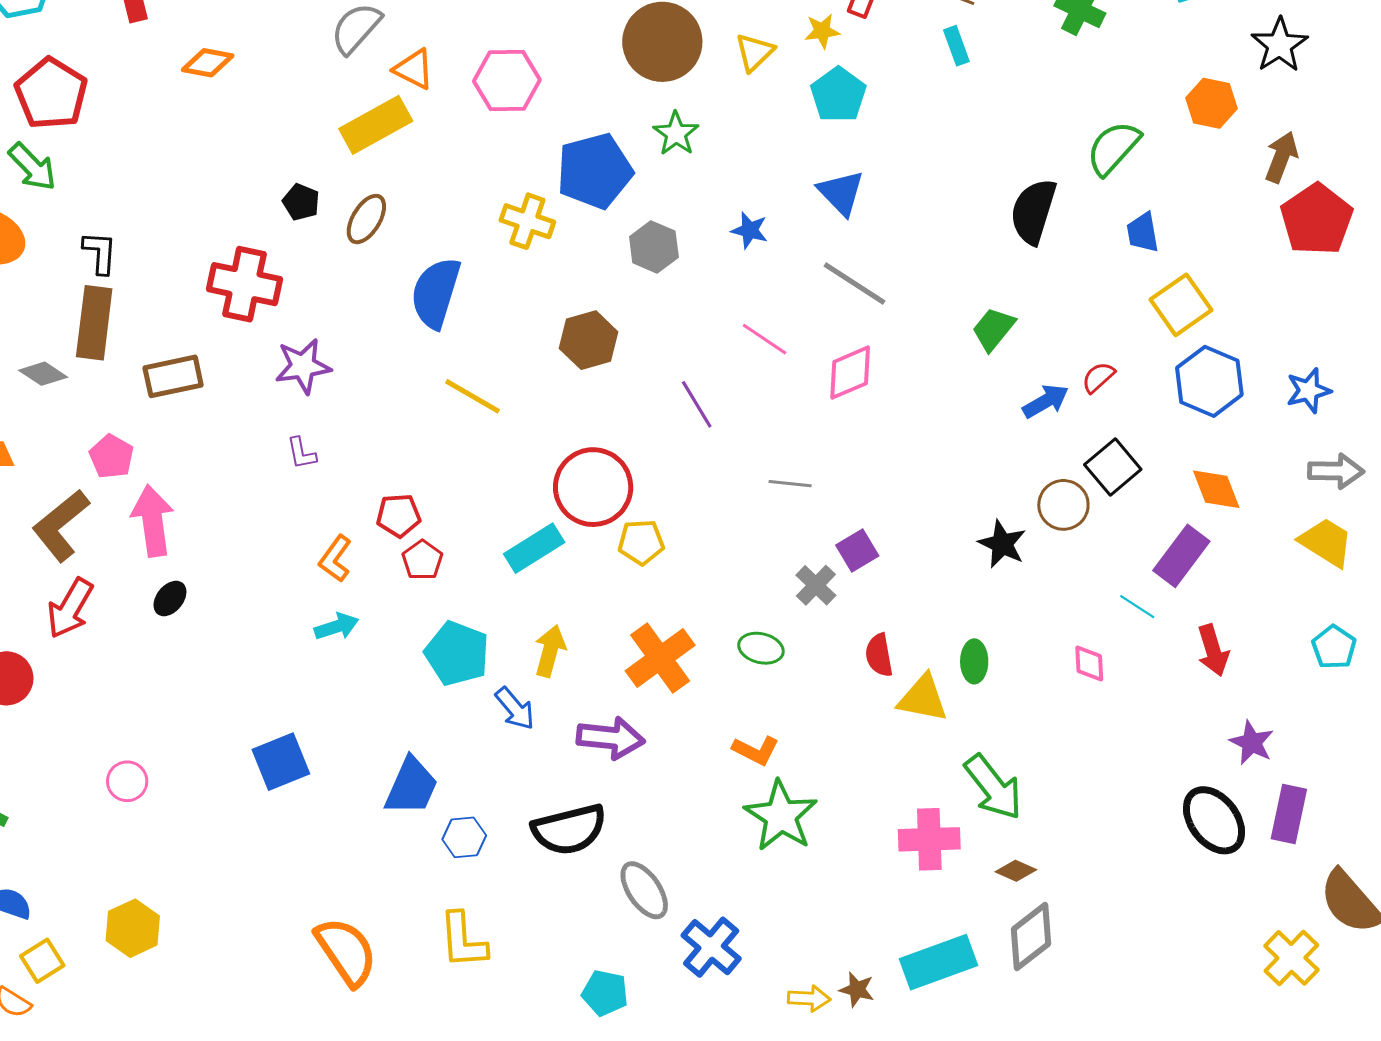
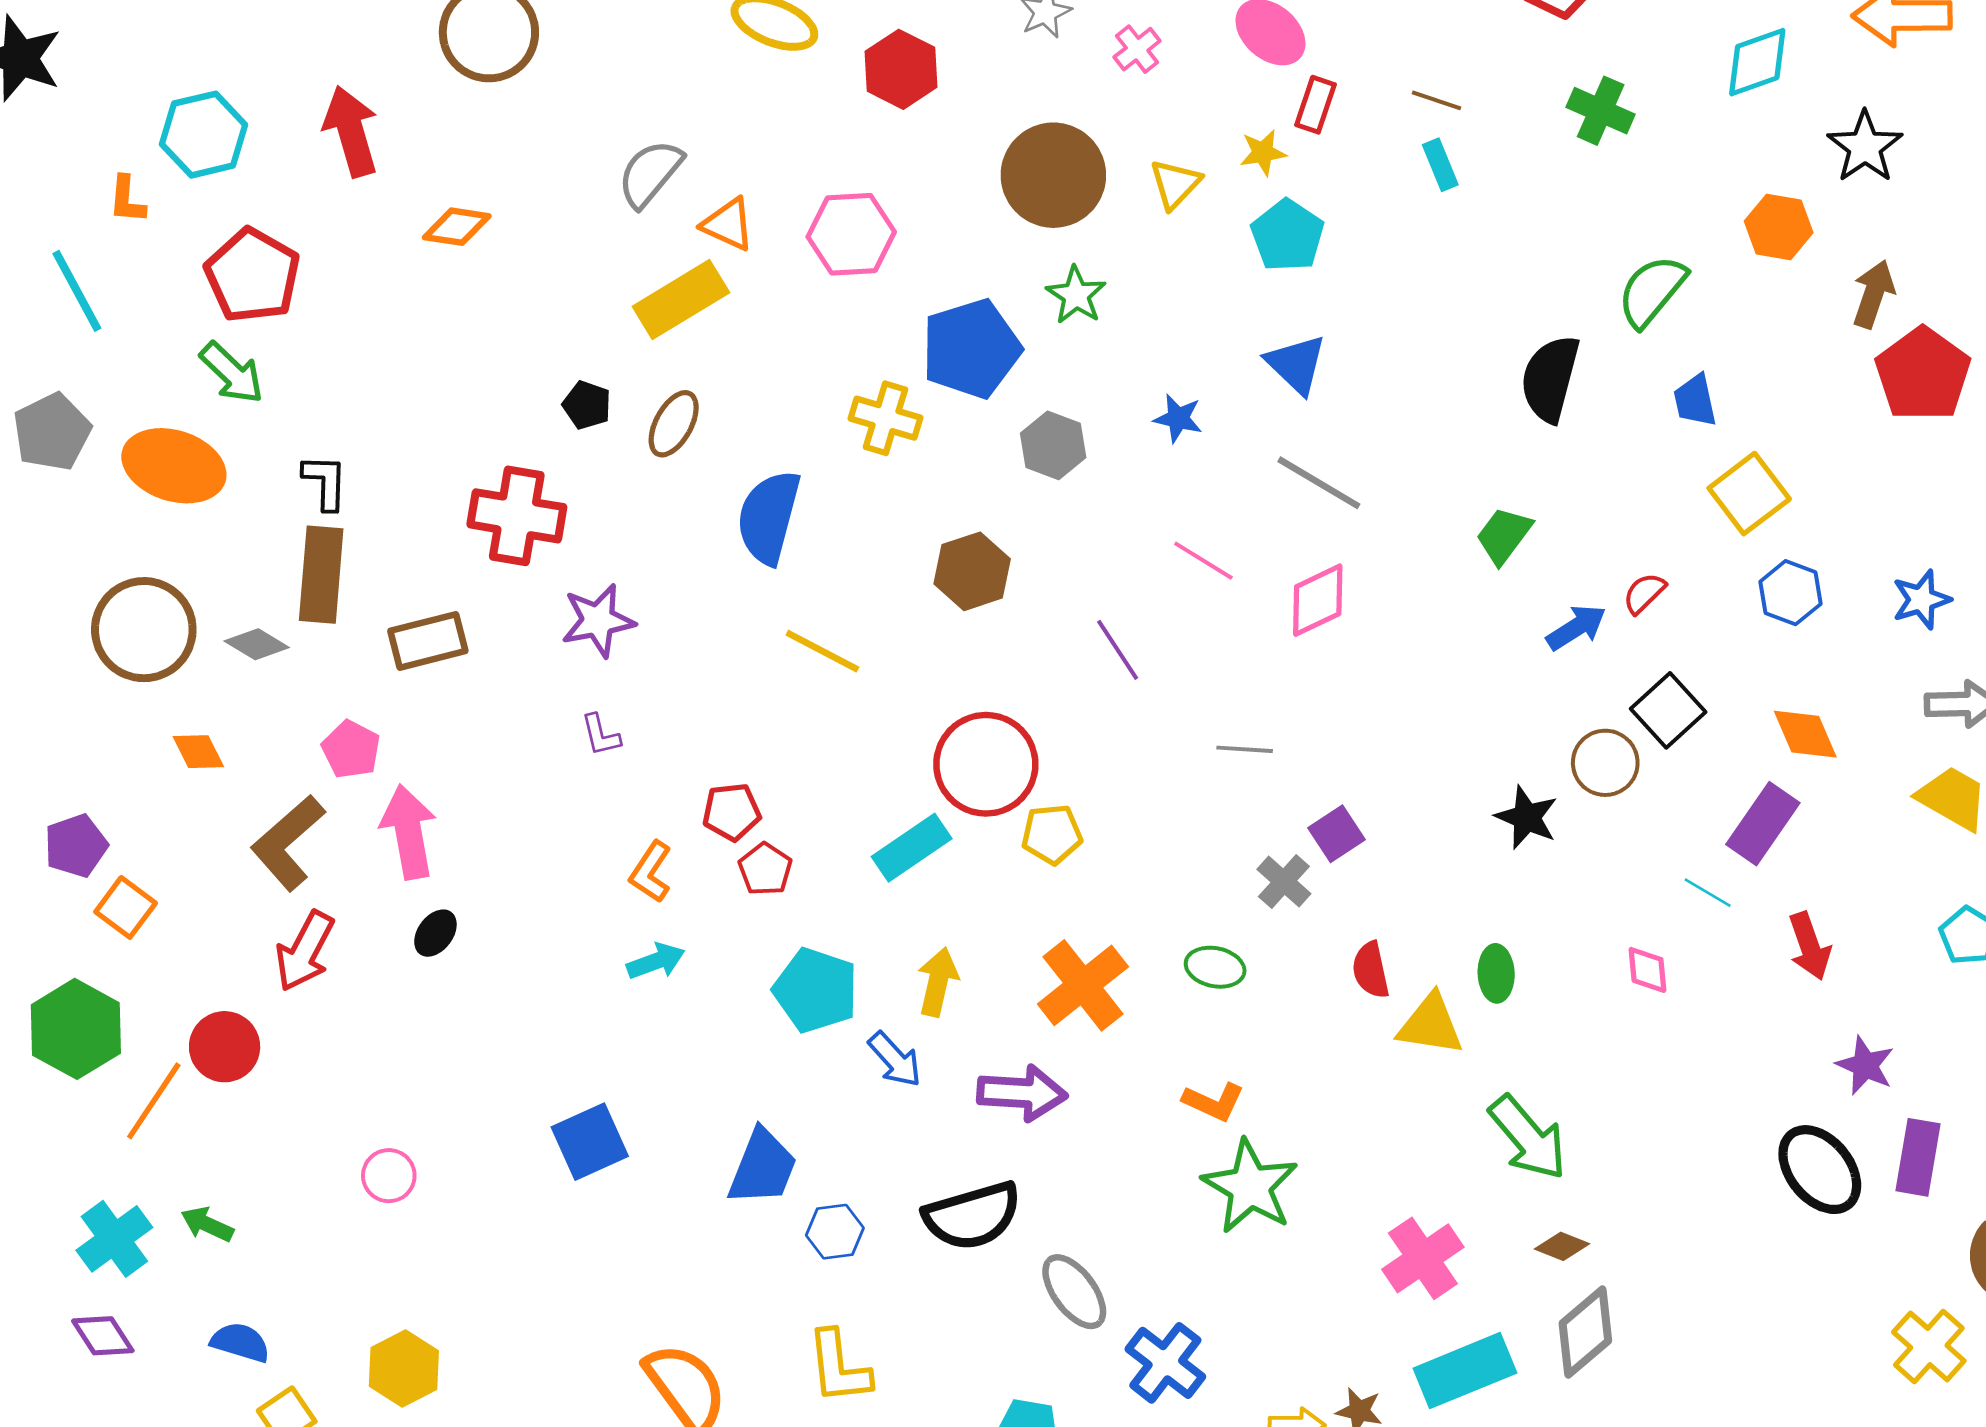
blue hexagon: (1209, 381) -> (1790, 593), size x0.7
pink cross: (929, 839) -> (1423, 1258), moved, turned -30

